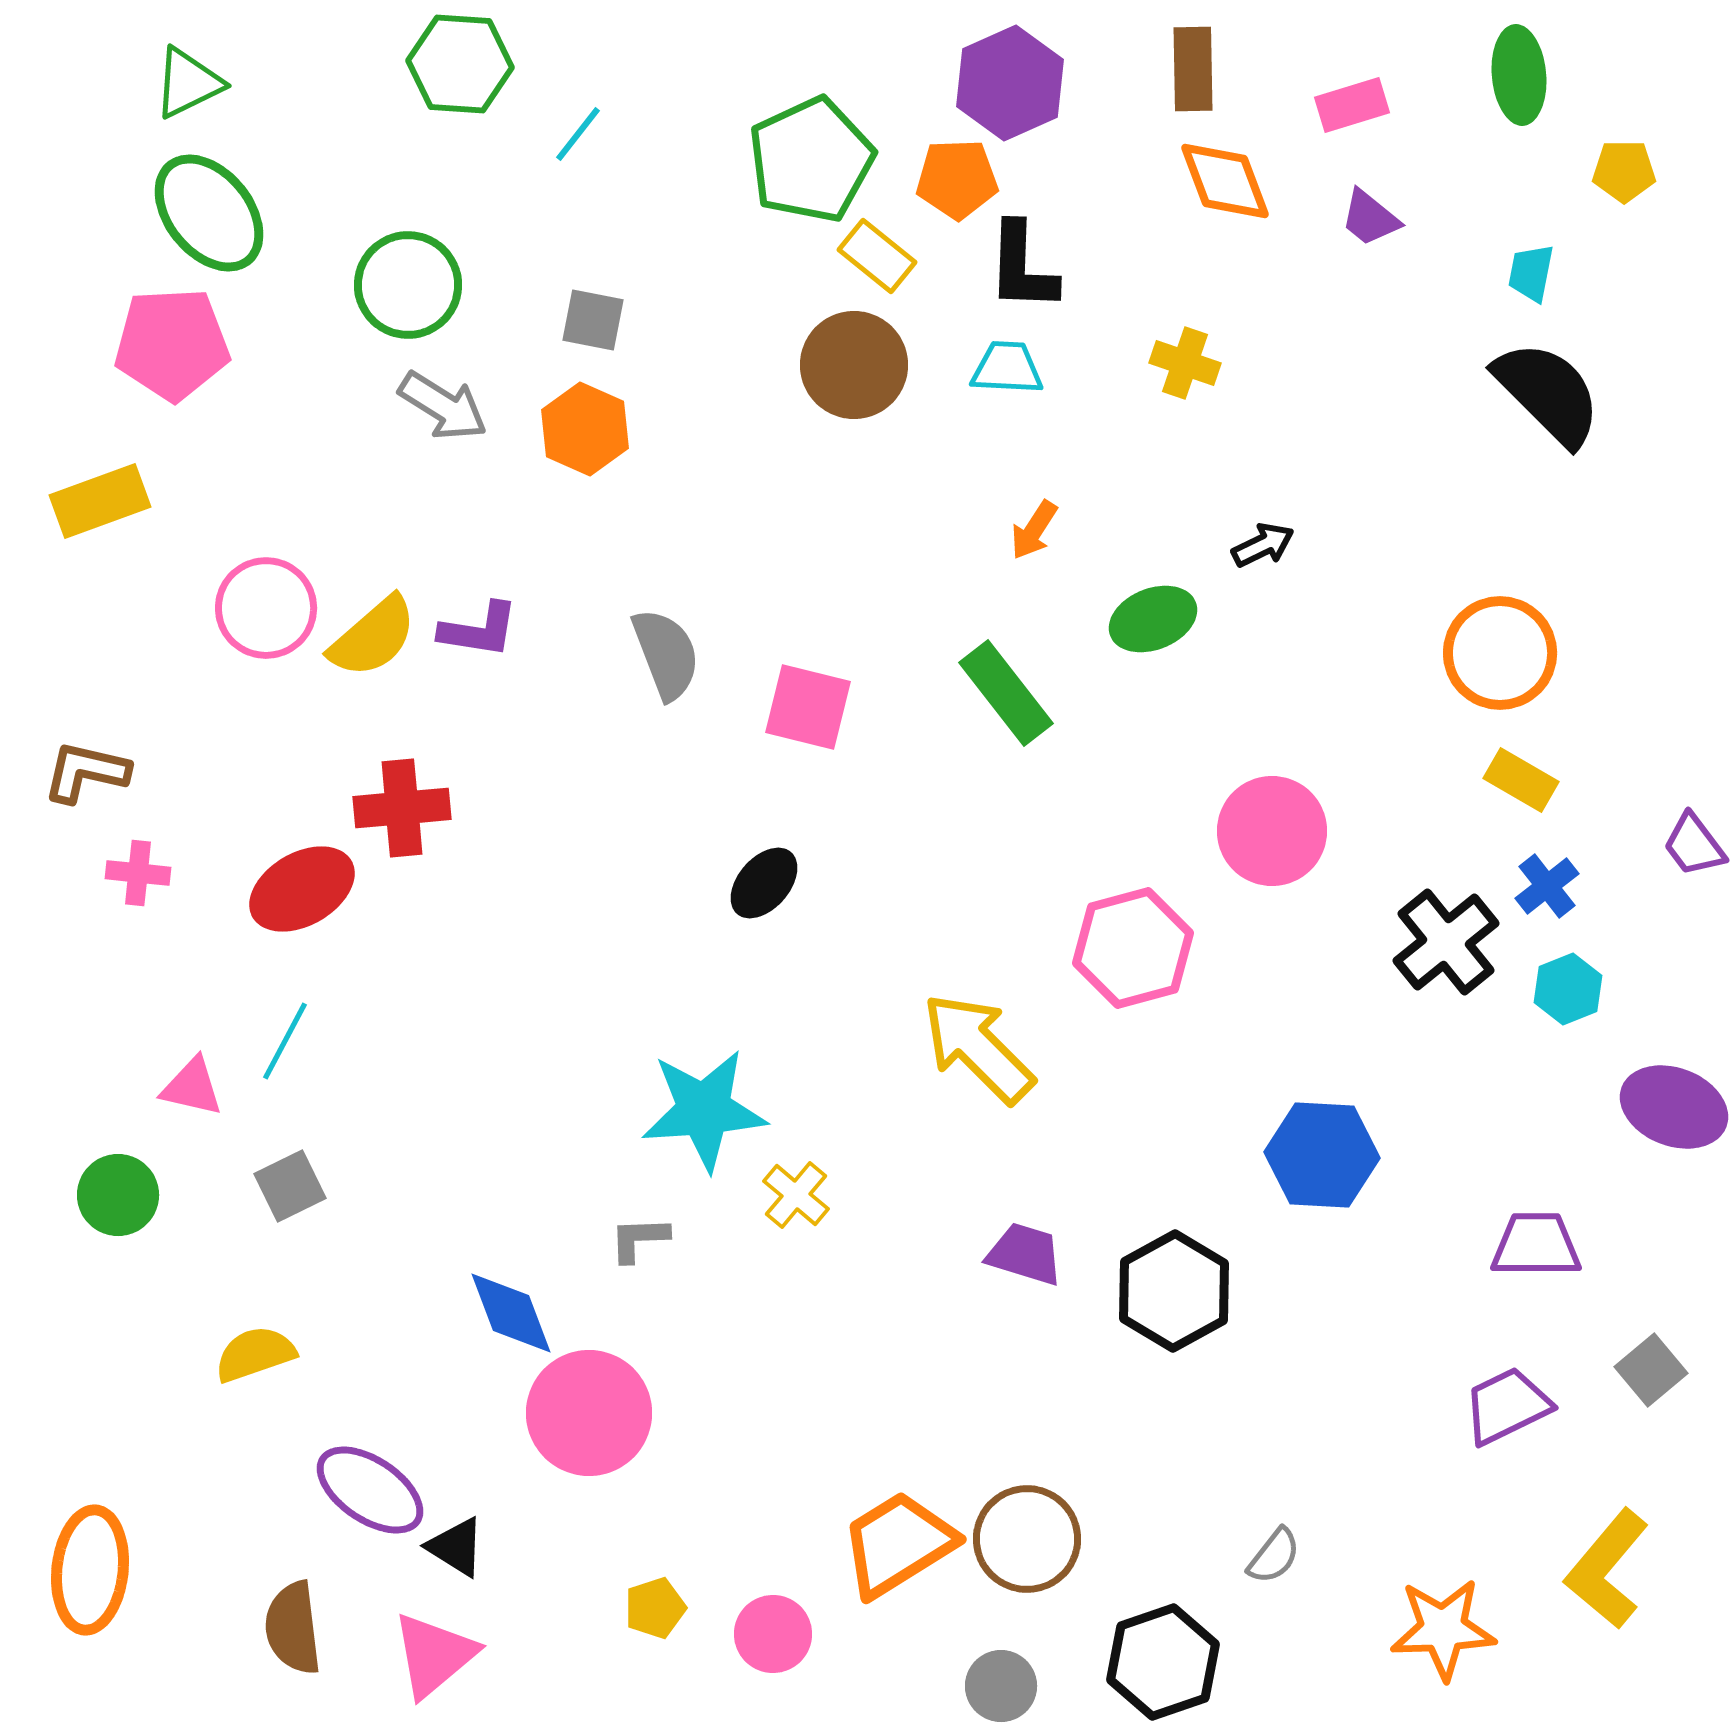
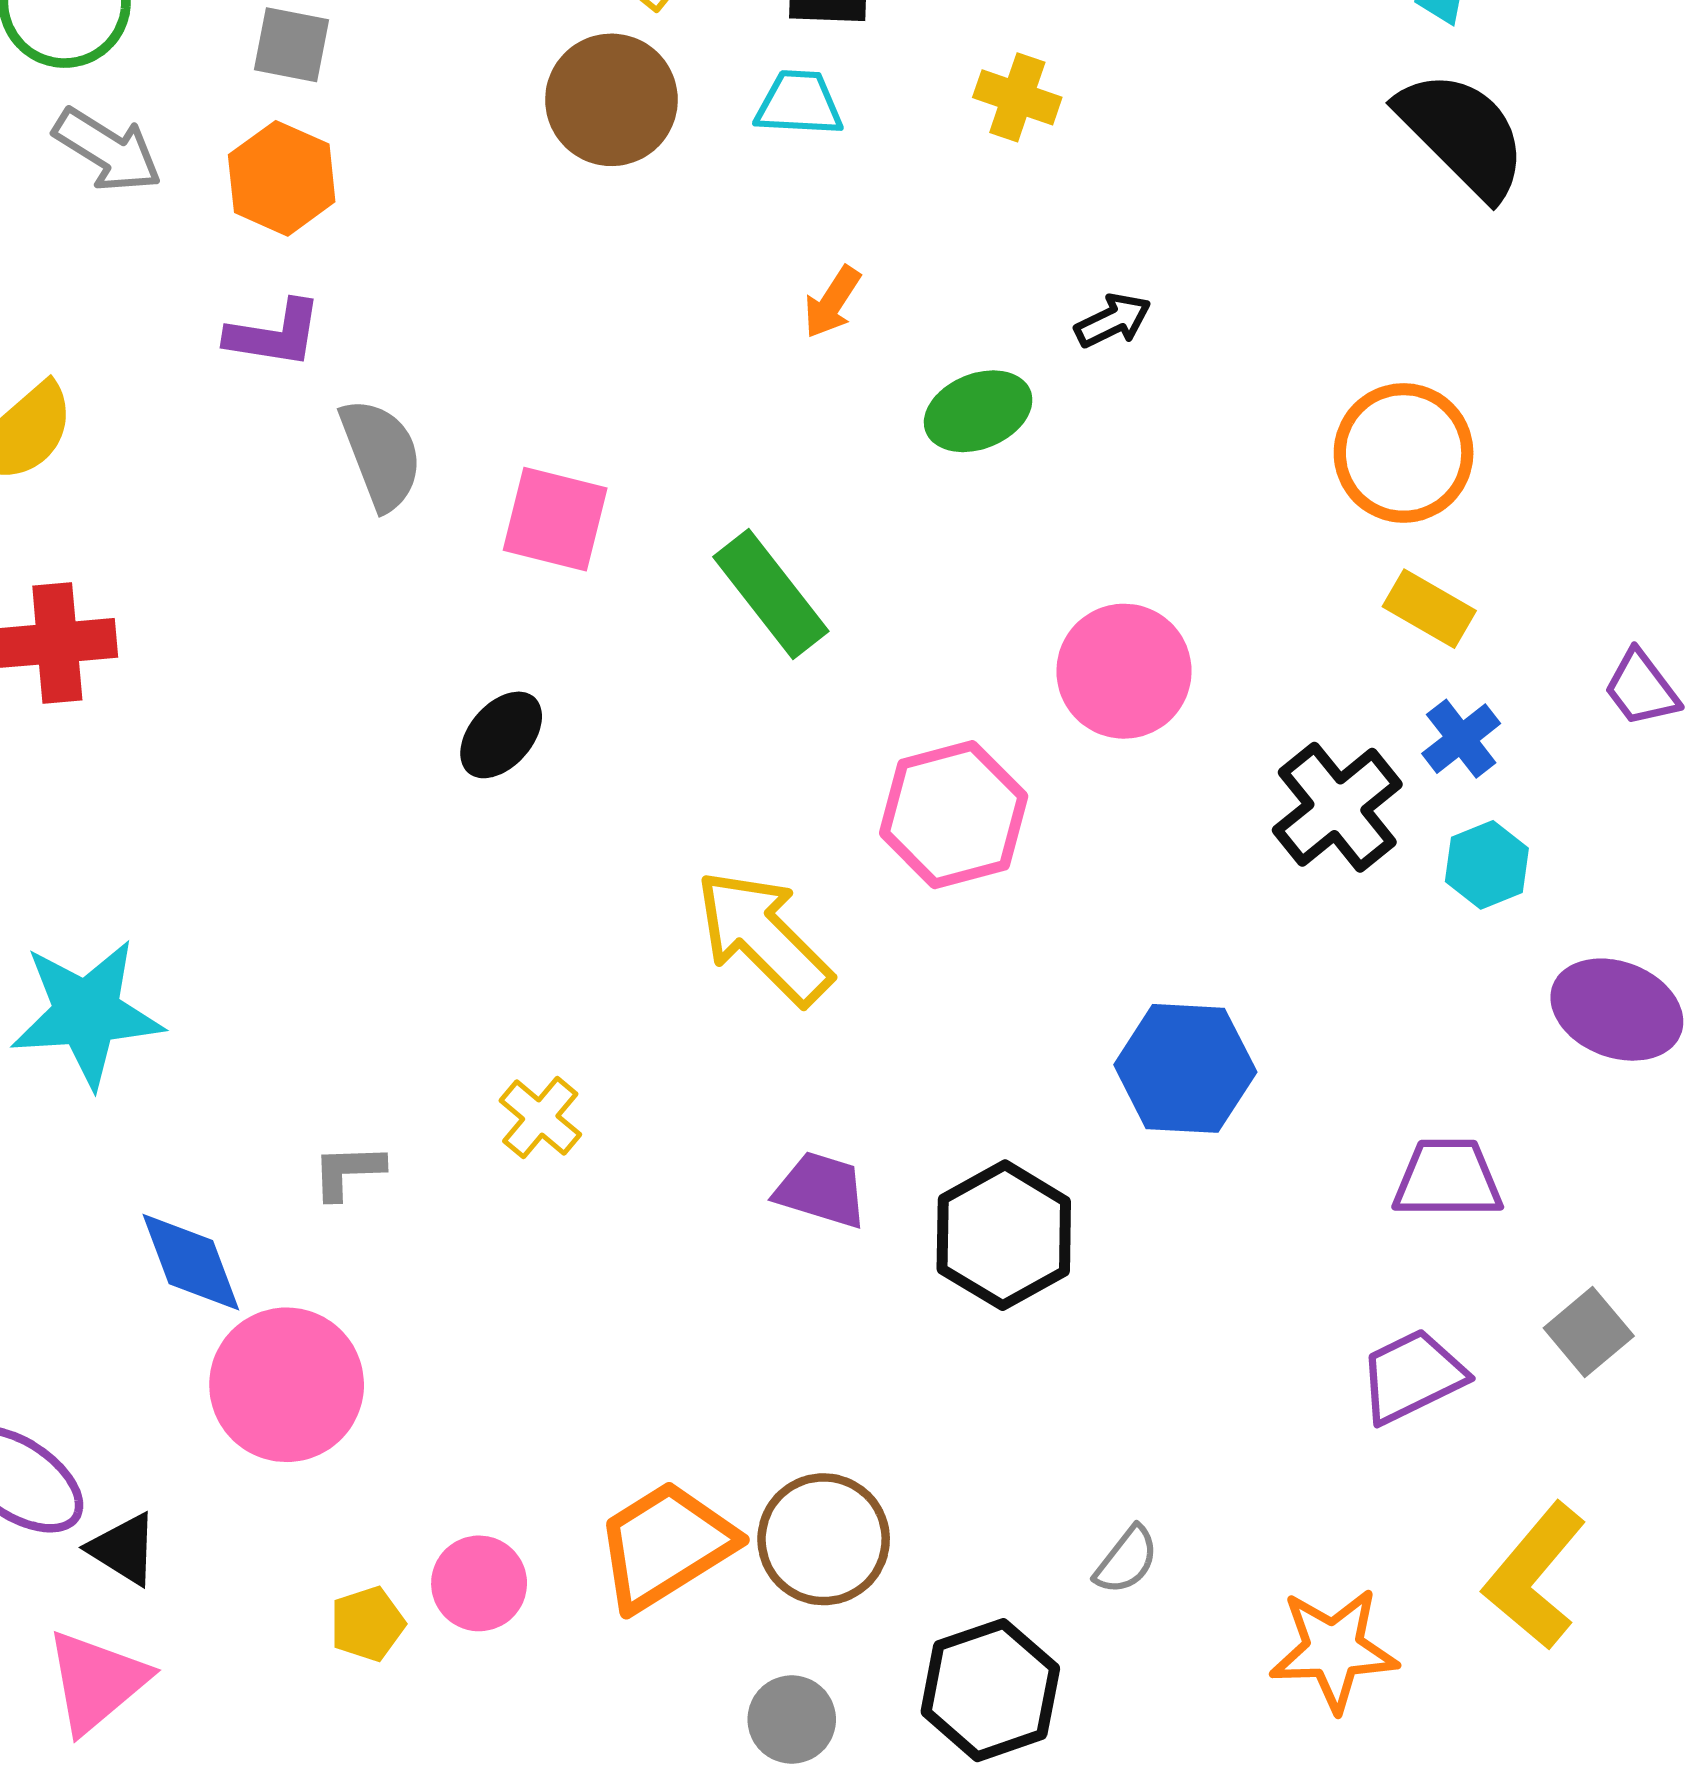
purple L-shape: (479, 630) -> (274, 334), moved
green rectangle: (1006, 693) -> (771, 594), moved
cyan star: (704, 1110) -> (87, 1013), moved
pink circle: (773, 1634) -> (479, 1583), moved

